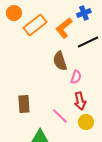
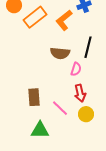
black line: (88, 42) -> (88, 47), moved, turned -50
brown semicircle: (60, 61) -> (60, 53), turned -66
brown rectangle: (24, 104) -> (34, 97), moved

